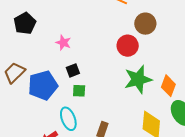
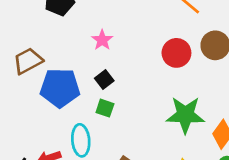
red circle: (128, 46) -> (176, 53), moved
black square: (73, 70) -> (104, 79), turned -32

